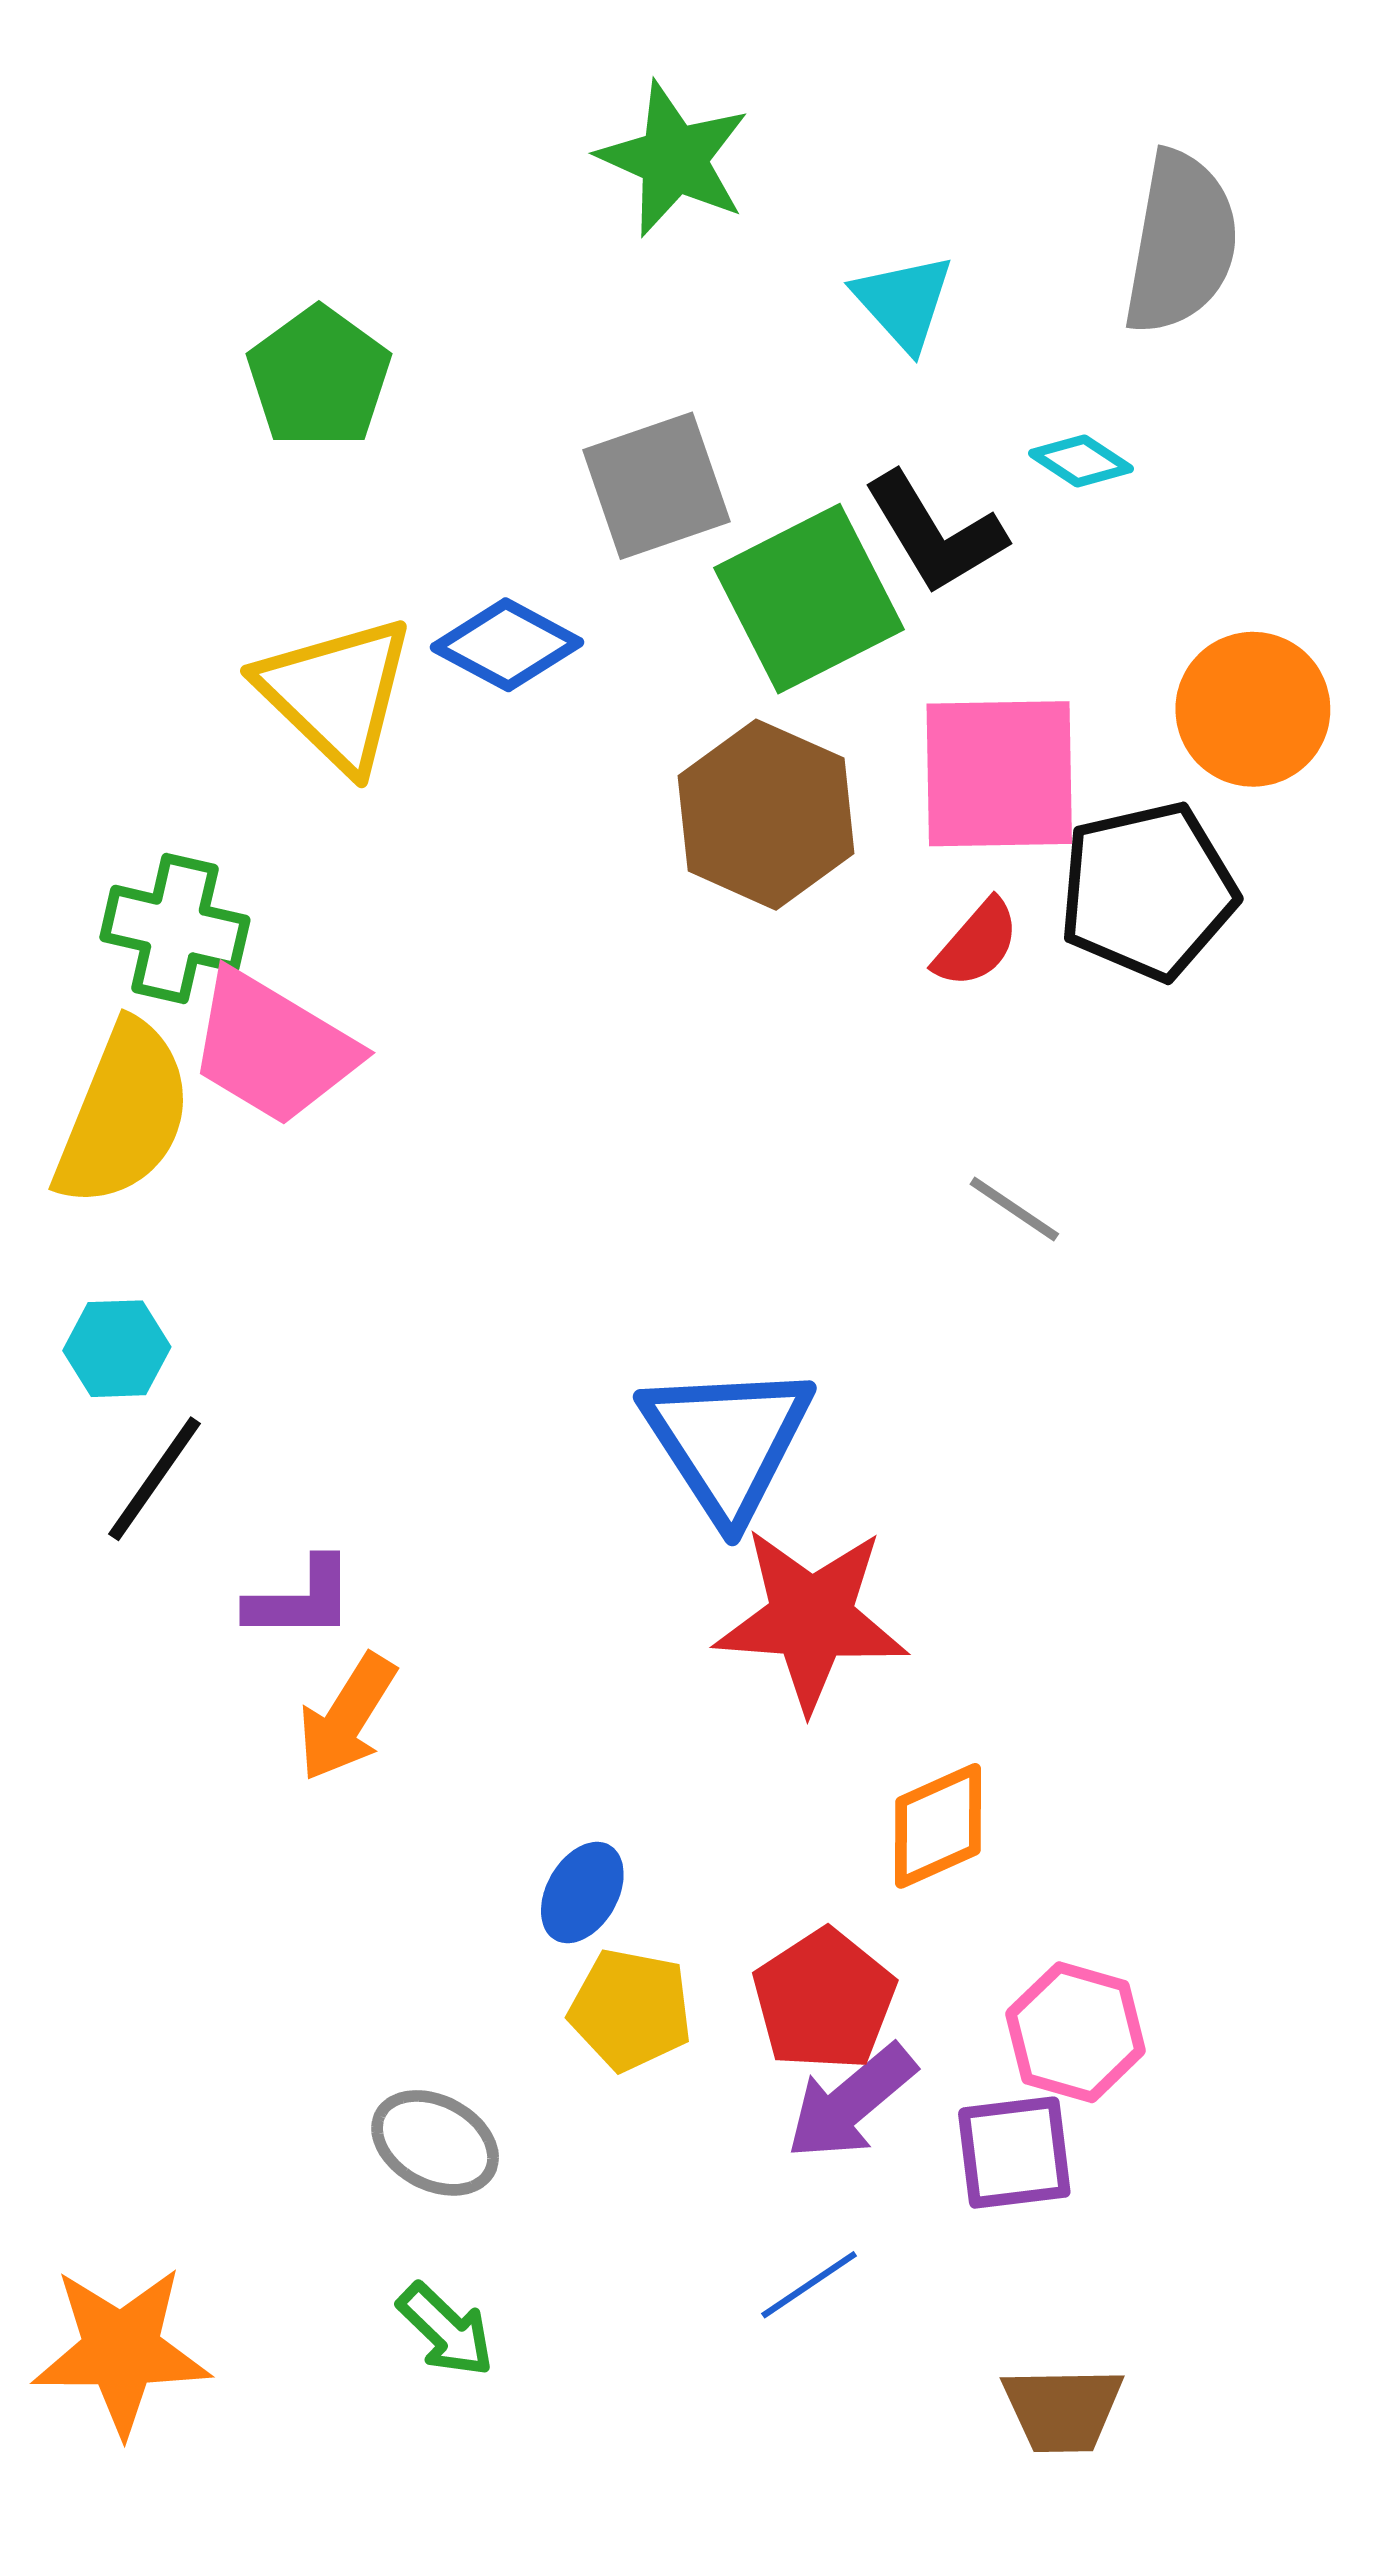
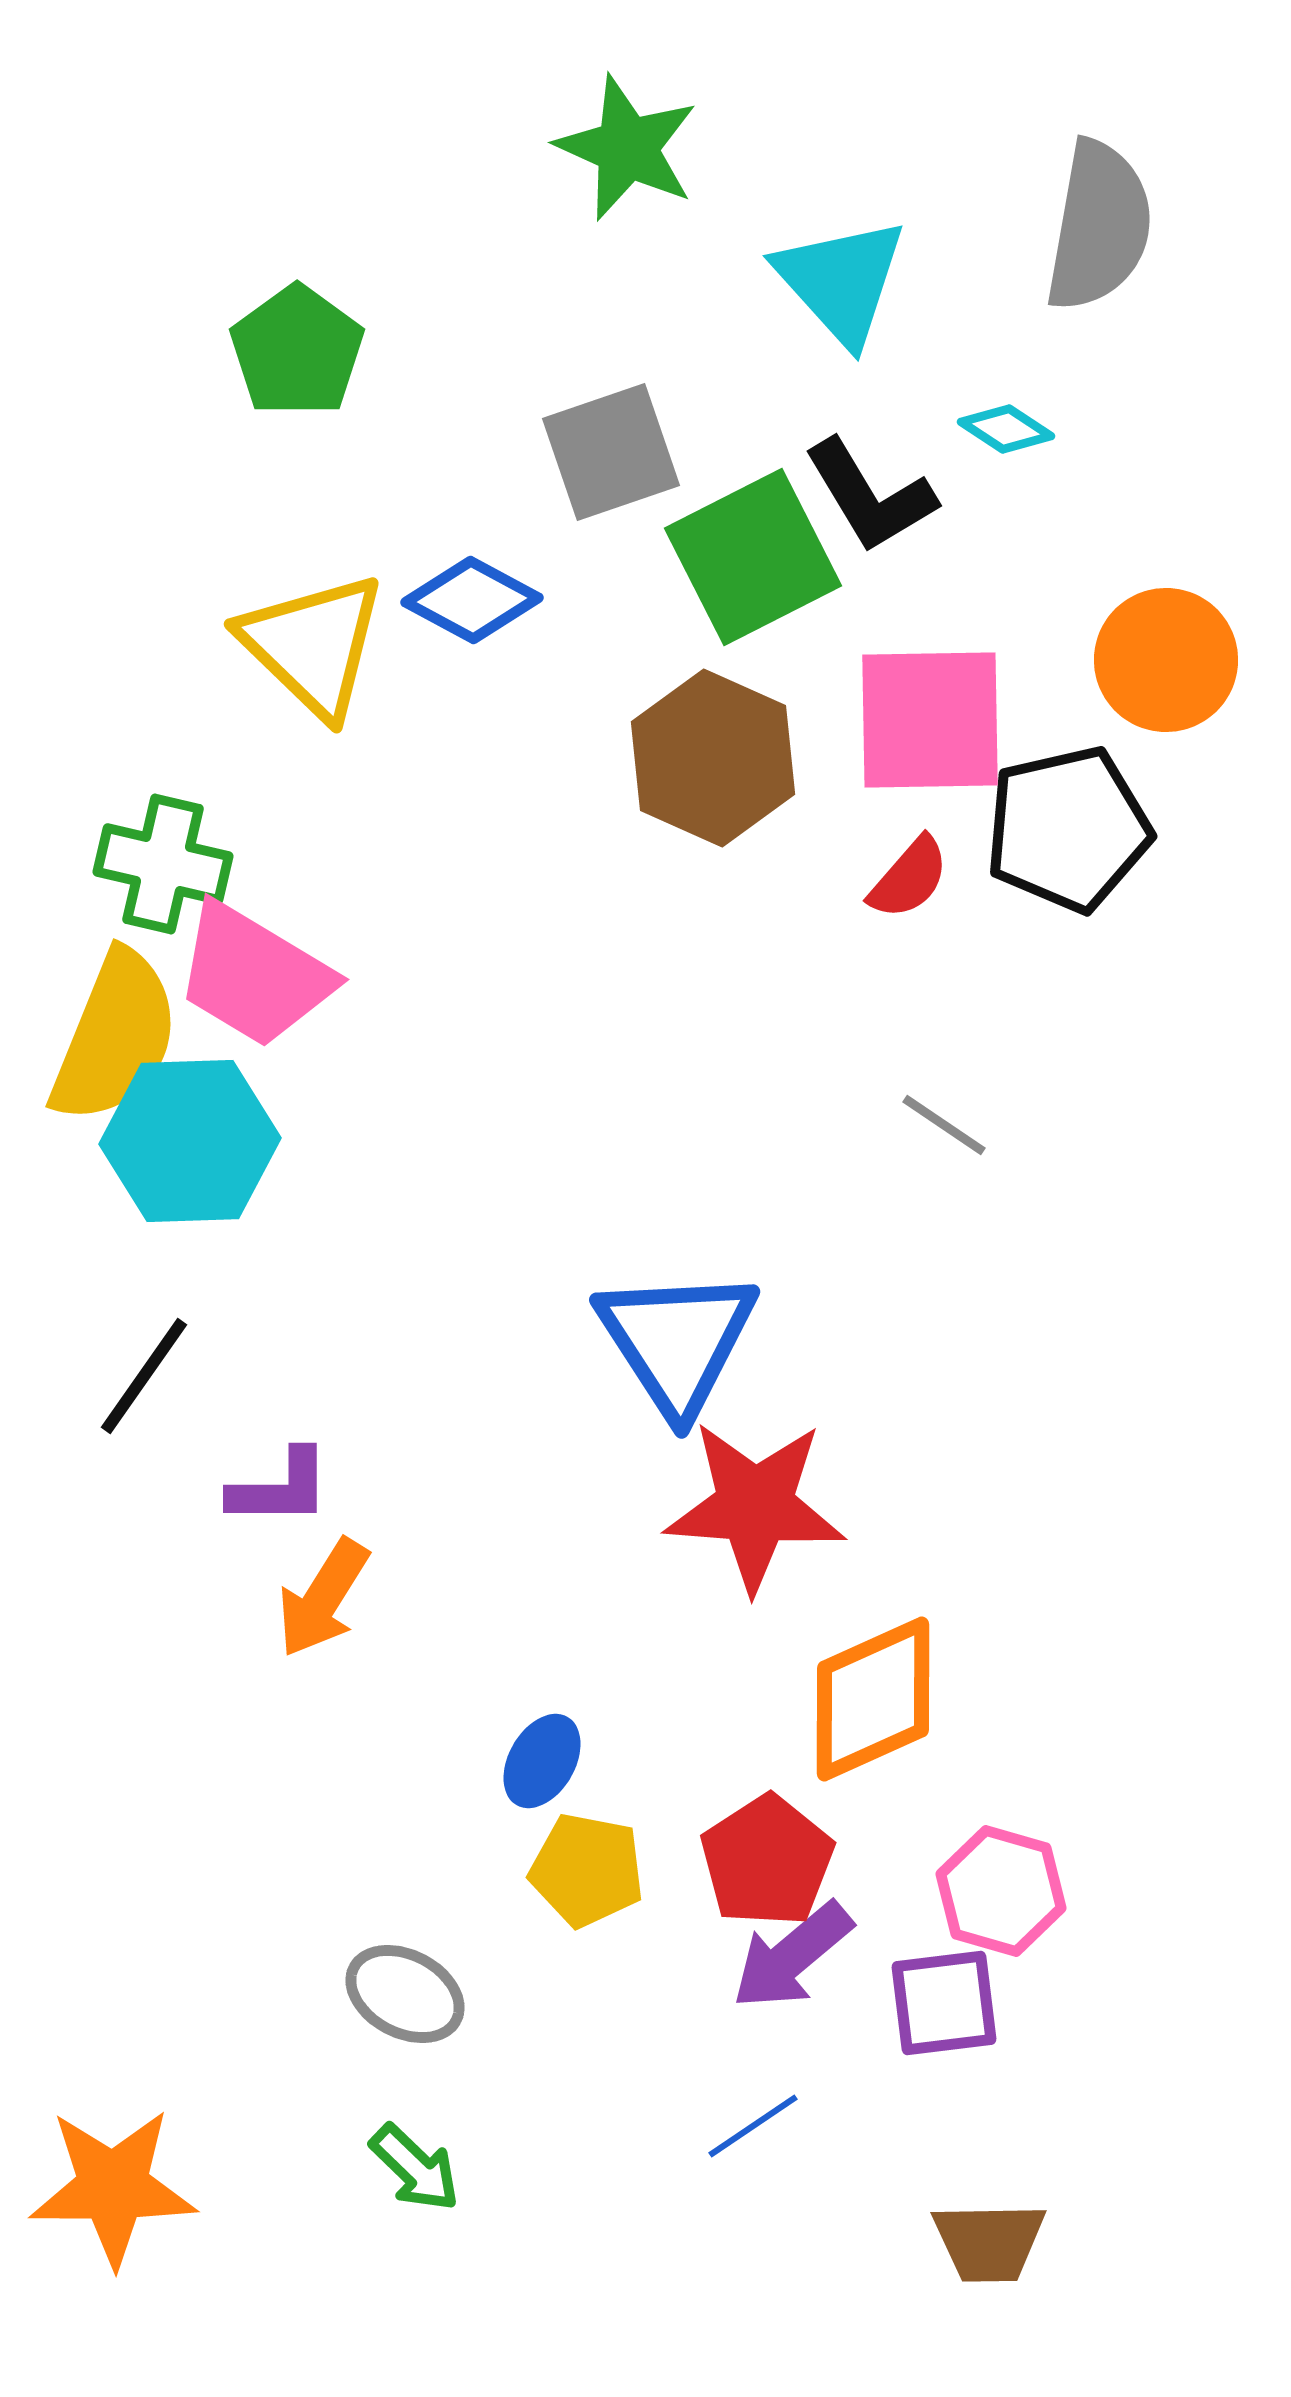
cyan triangle: (904, 302) -> (841, 281), size x1.4
cyan hexagon: (117, 1349) -> (190, 1141), moved, size x1.8
orange diamond: (938, 1826) -> (873, 1699), size x1.4

